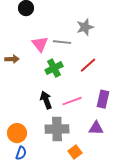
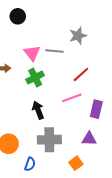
green cross: (54, 68) -> (35, 78), moved
pink line: (72, 101) -> (72, 98), moved
orange square: (75, 152) -> (76, 163), moved
blue semicircle: (21, 153) -> (30, 164), moved

